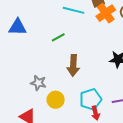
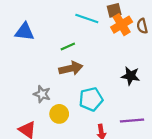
brown arrow: (73, 65) -> (71, 68), moved, turned -110
cyan pentagon: (91, 99) -> (91, 99), moved

